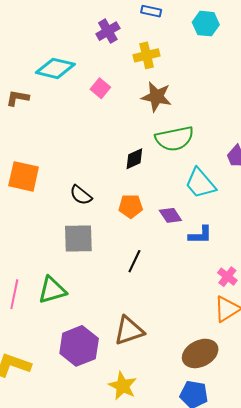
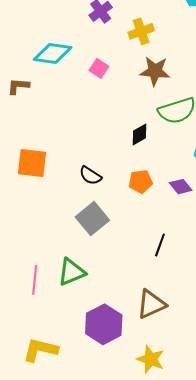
gray square: (78, 239) -> (92, 219), turned -32
black line: (134, 261) -> (160, 245), moved

